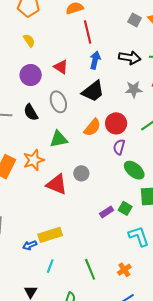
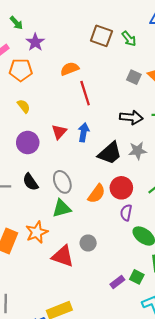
blue arrow: (95, 60) -> (84, 132), moved
red triangle: (61, 67) -> (59, 132), turned 42
black trapezoid: (93, 91) -> (110, 153), moved
gray ellipse: (58, 102) -> (62, 182), moved

